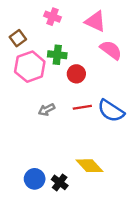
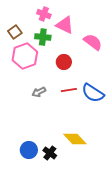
pink triangle: (95, 21) -> (65, 25), moved
green cross: (57, 55) -> (43, 37), moved

